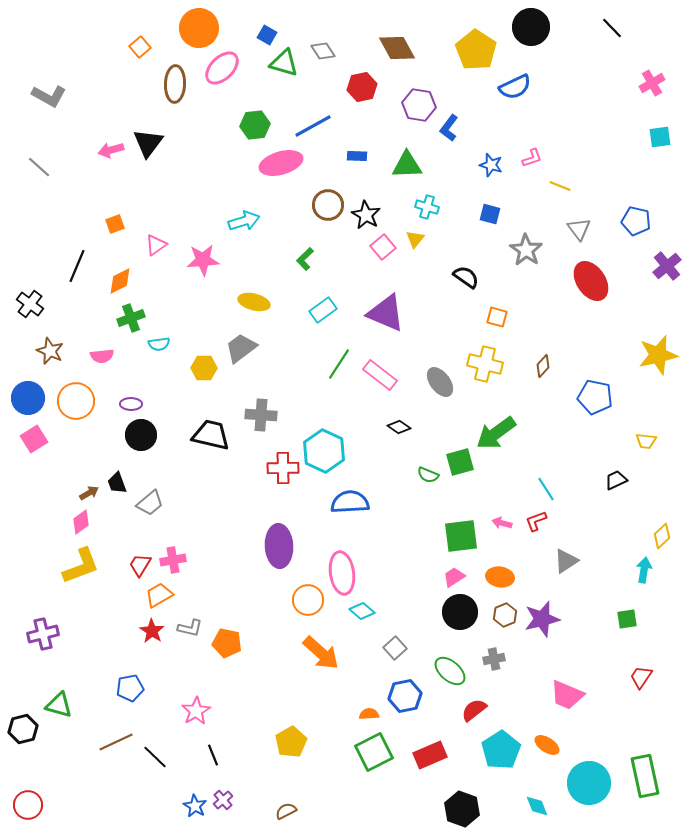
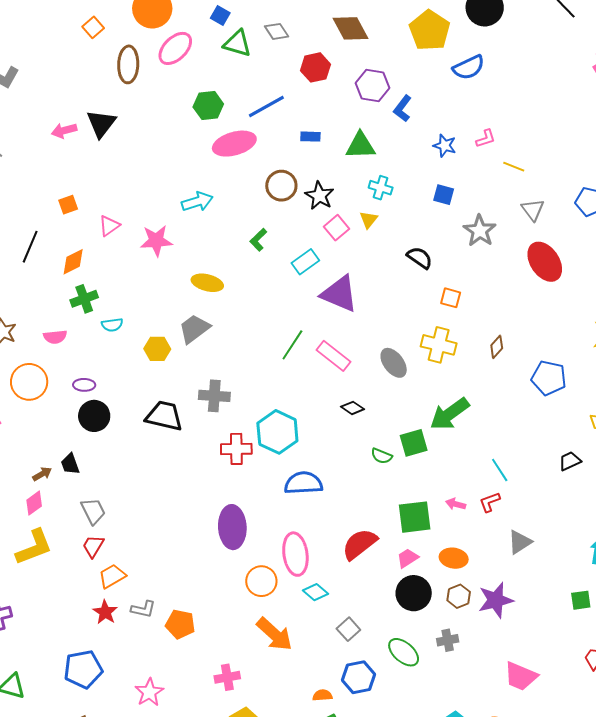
cyan rectangle: (323, 310) -> (305, 262), moved
gray trapezoid: (150, 503) -> (93, 511), moved, turned -76
pink cross: (173, 560) -> (227, 677), moved
blue pentagon: (130, 688) -> (83, 669), size x1.4
red semicircle: (474, 710) -> (360, 544), moved, size x1.4

